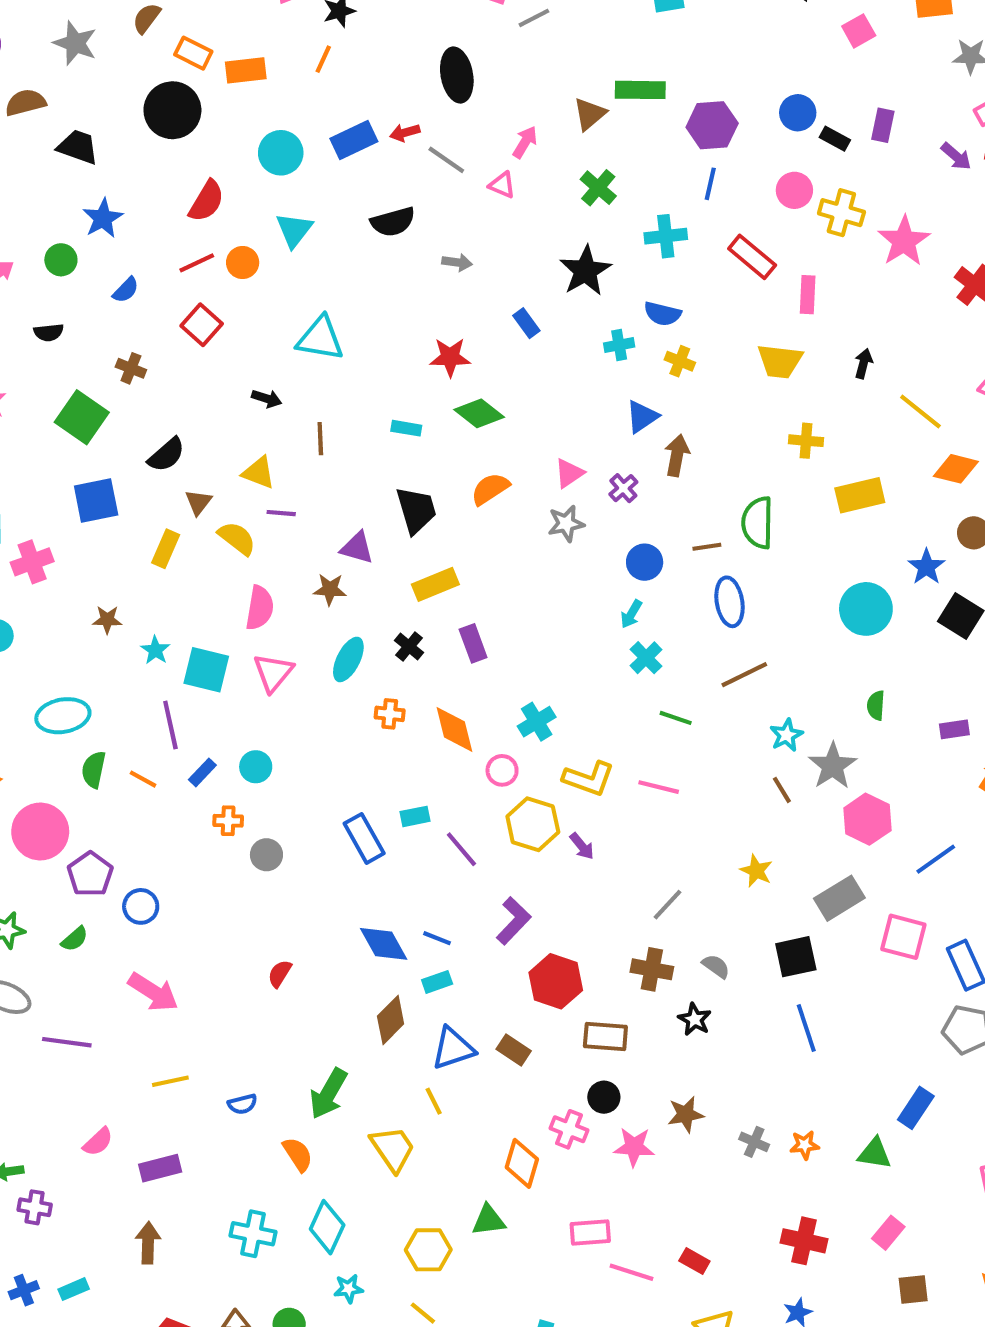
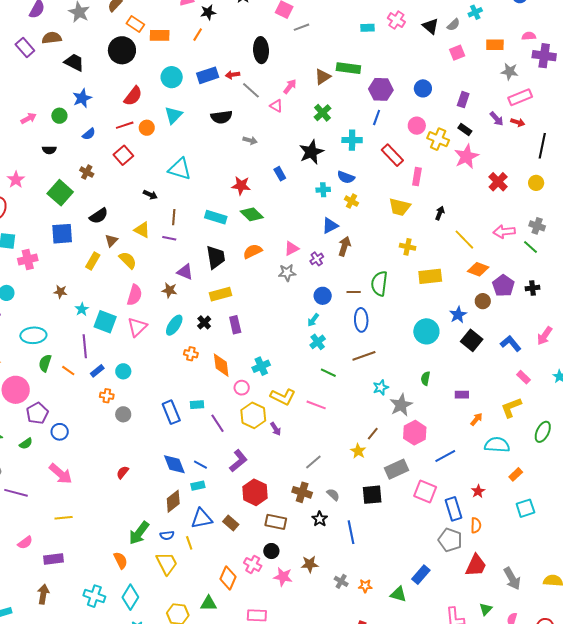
black rectangle: (835, 139) -> (465, 130), moved
cyan rectangle: (406, 428) -> (216, 217), size x1.5
purple line: (281, 513) -> (169, 238), moved
brown line: (782, 790) -> (373, 434), moved, turned 64
blue line: (806, 1028) -> (351, 532), moved
blue semicircle: (242, 1104) -> (167, 535), moved

